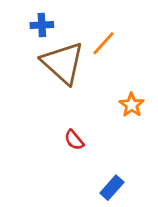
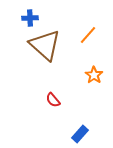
orange line: (104, 43) -> (88, 35), moved

